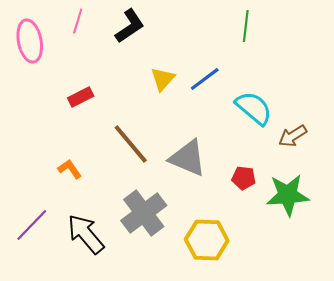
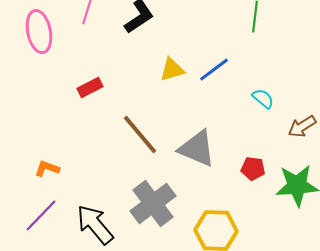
yellow triangle: (163, 79) -> (172, 70), turned 32
cyan semicircle: (254, 108) -> (263, 99), size x0.6
orange L-shape: (70, 169) -> (47, 169), moved, turned -35

